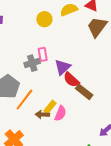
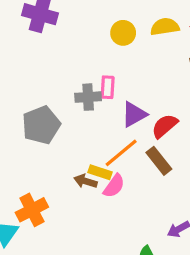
red semicircle: (71, 80) -> (165, 126), moved, turned 84
orange line: (24, 100) -> (121, 153), moved
yellow rectangle: (50, 107) -> (100, 172), turned 56

